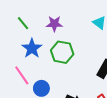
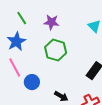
blue star: (32, 48) -> (16, 41), moved

